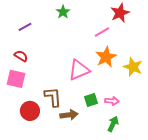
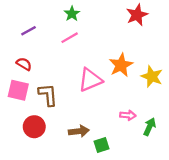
pink line: (102, 32) -> (70, 38), moved
brown L-shape: (53, 97) -> (48, 95), moved
green square: (91, 100) -> (102, 145), moved
green arrow: (113, 124) -> (150, 127), moved

